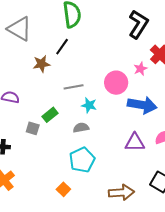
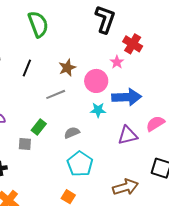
black line: (62, 47) -> (27, 68), moved
brown star: (41, 64) -> (67, 68), moved
cyan star: (89, 105) -> (98, 110), moved

